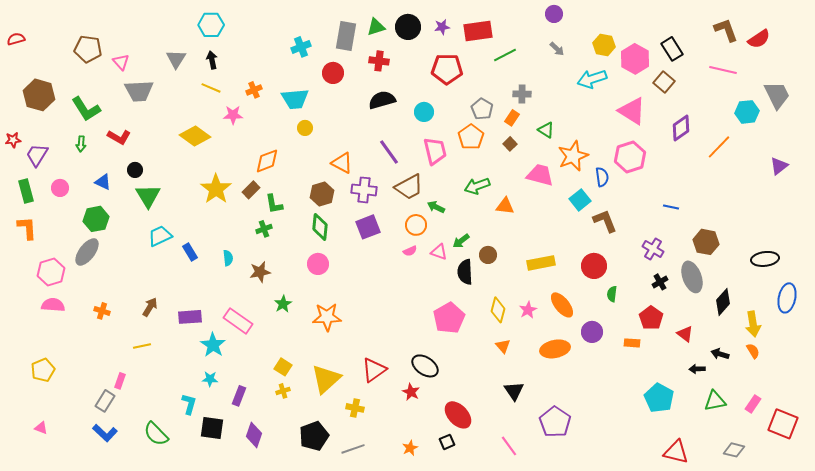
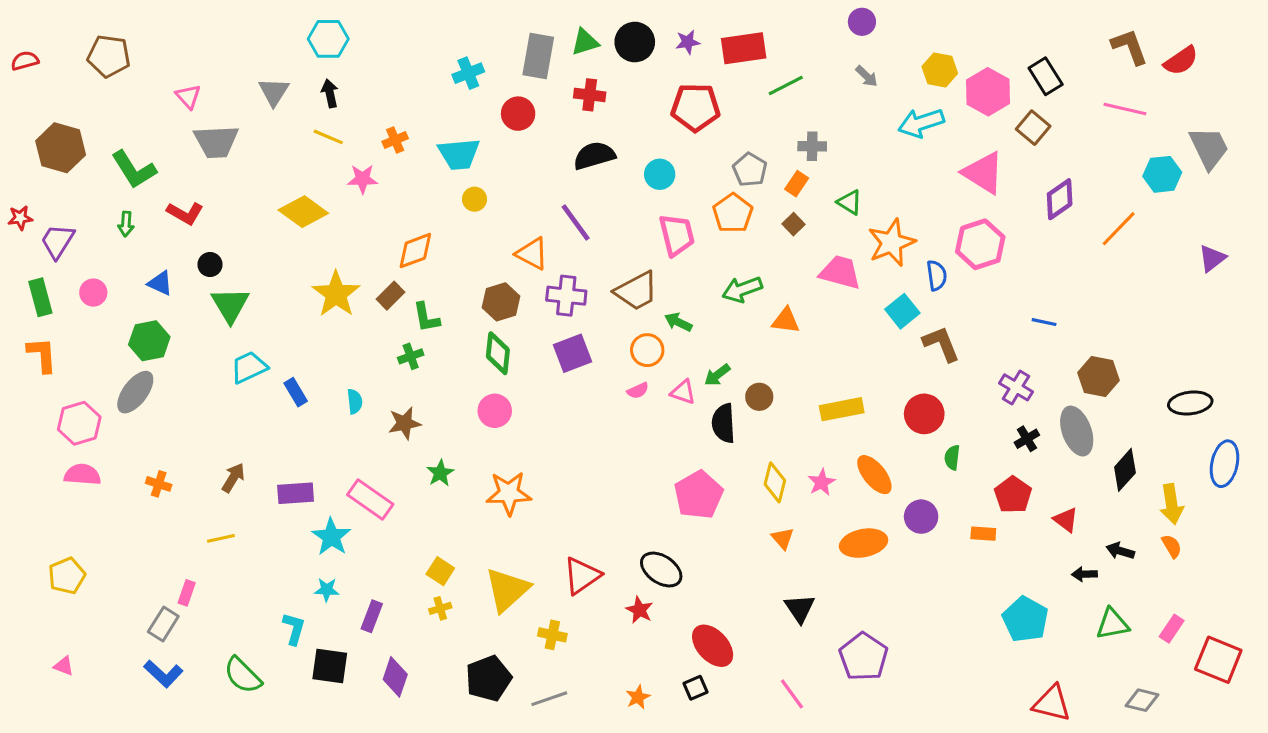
brown pentagon: (88, 49) -> (109, 56), moved
purple line: (389, 152) -> (576, 223), moved

